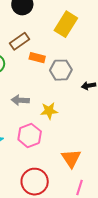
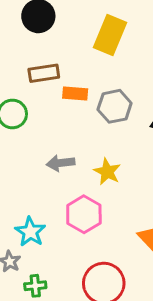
brown rectangle: (20, 41) -> (44, 73), turned 36
yellow star: (49, 111) -> (107, 172), turned -30

